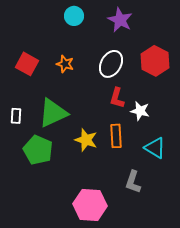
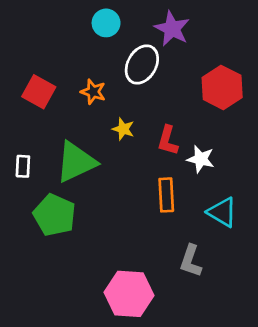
white ellipse: (111, 64) -> (142, 65), moved
yellow star: (86, 140) -> (123, 129), moved, size x0.7

